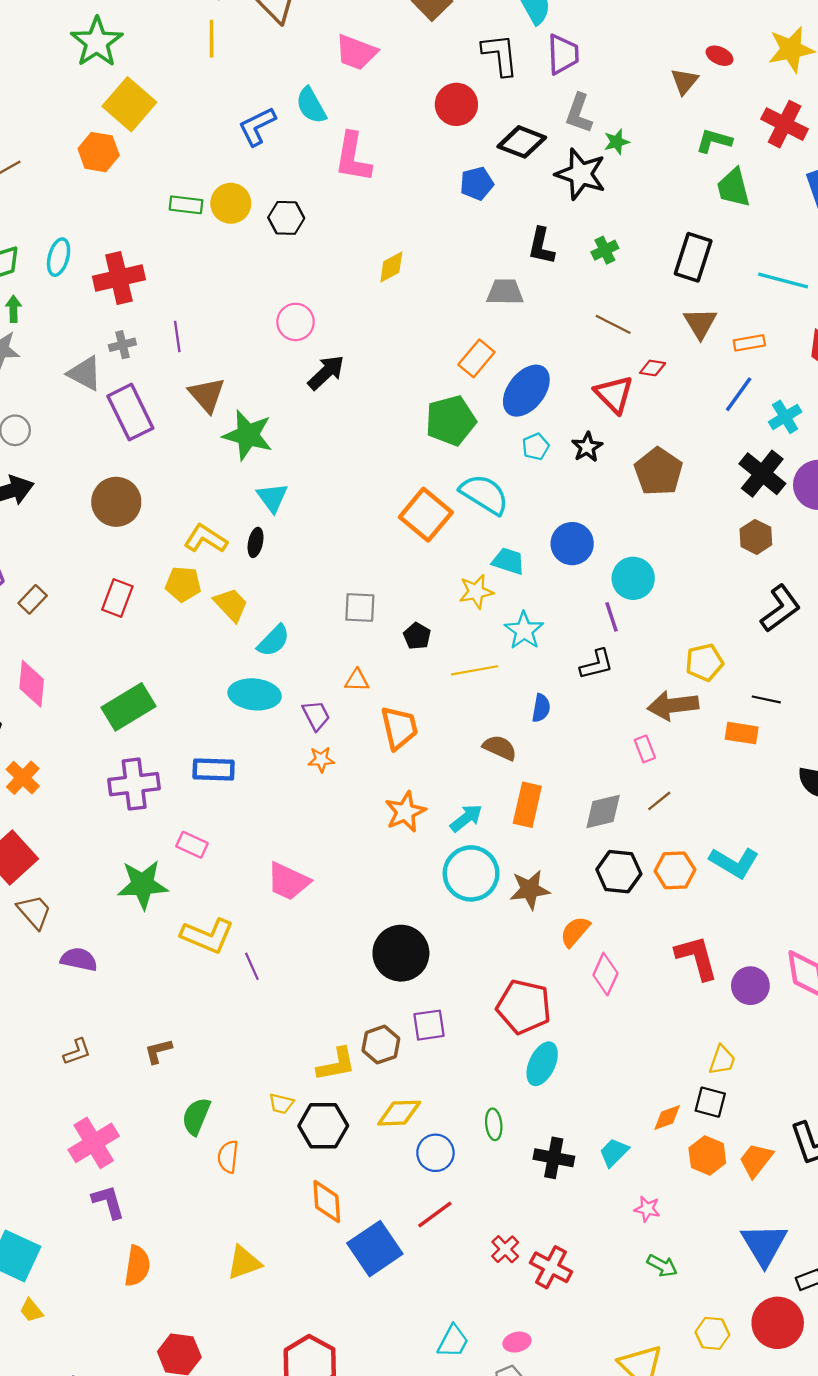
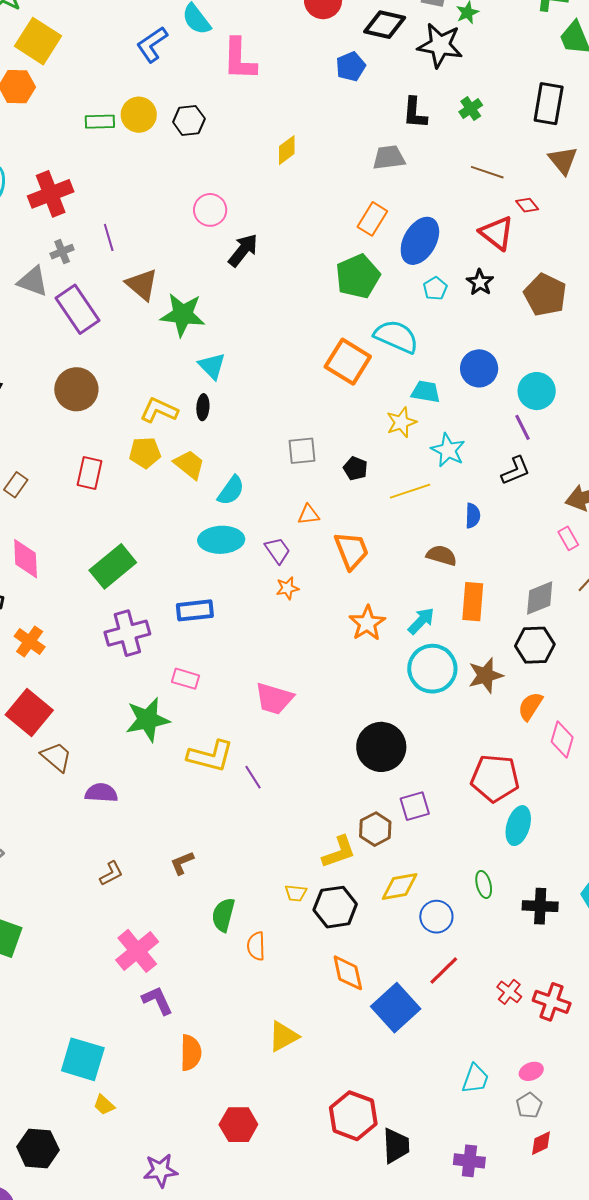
red diamond: (653, 368) -> (527, 205), turned 50
black hexagon: (619, 872) -> (535, 645), moved

